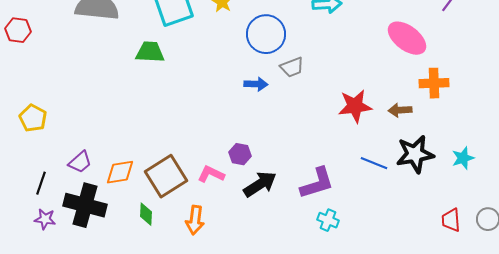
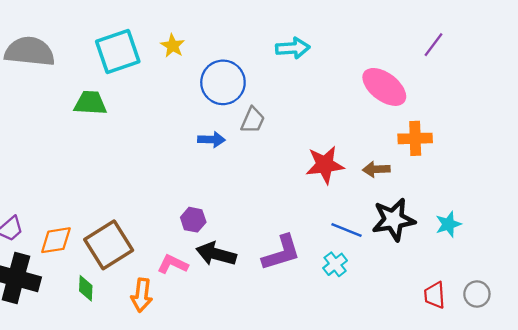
gray trapezoid: (292, 67) -> (253, 120), turned -45
pink L-shape: (211, 174) -> (173, 264), moved
black arrow: (260, 184) -> (216, 254), turned -132
cyan cross: (328, 220) -> (335, 264), moved, turned 30

